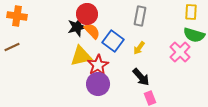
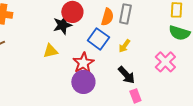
orange semicircle: (92, 31) -> (107, 17), moved, turned 60
pink cross: (180, 52) -> (165, 62), moved
yellow triangle: (81, 56) -> (50, 51), moved, size x0.7

